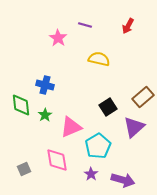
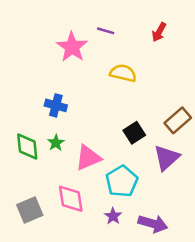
pink star: (58, 38) -> (72, 47), size x1.4
green diamond: (21, 105) -> (27, 146), moved
gray square: (24, 169) -> (30, 210), size x1.5

